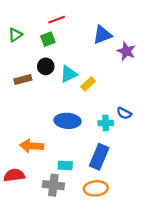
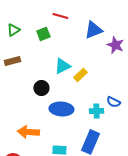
red line: (57, 20) -> (60, 16), moved, turned 35
black circle: (46, 66) -> (41, 88), moved
brown rectangle: (23, 79) -> (12, 61), moved

